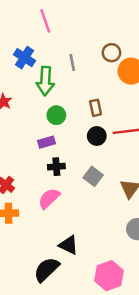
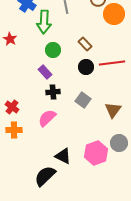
brown rectangle: (96, 108) -> (85, 44), turned -32
purple rectangle: (47, 142) -> (45, 72), turned 64
pink hexagon: (109, 276) -> (96, 153), moved

